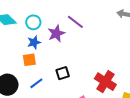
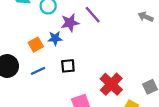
blue star: (34, 42) -> (55, 38), moved
orange square: (29, 60) -> (36, 45), turned -32

